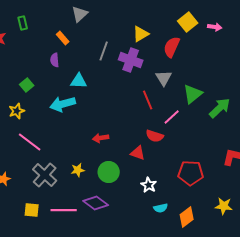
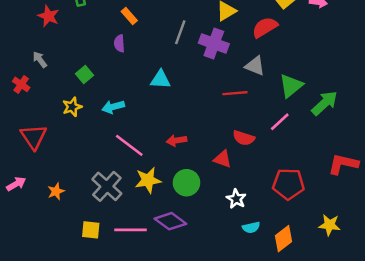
red semicircle: (172, 47) -> (265, 27), turned 35
gray triangle: (164, 78) -> (255, 66), turned -36
cyan triangle: (79, 81) -> (160, 79), moved
red line: (148, 100) -> (235, 93), turned -72
cyan arrow: (63, 104) -> (113, 107), moved, size x0.7
pink line: (172, 117) -> (280, 122), moved
pink line: (30, 142) -> (129, 145), moved
yellow star: (78, 170) -> (148, 180), size x1.5

